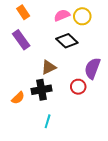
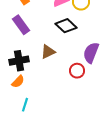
black cross: (41, 90) -> (19, 61), moved
cyan line: (48, 121) -> (25, 105), moved

